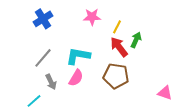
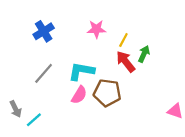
brown pentagon: (116, 76) -> (107, 93), moved
gray arrow: (51, 82) -> (16, 109), moved

